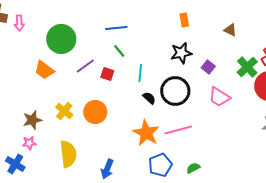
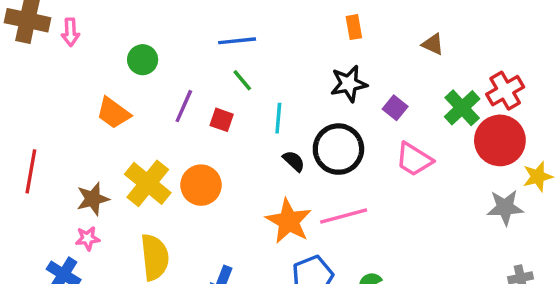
green circle: (61, 39) -> (143, 60), size x0.6
purple line: (85, 66) -> (184, 106), turned -30
yellow cross: (64, 111) -> (148, 183), size x1.5

